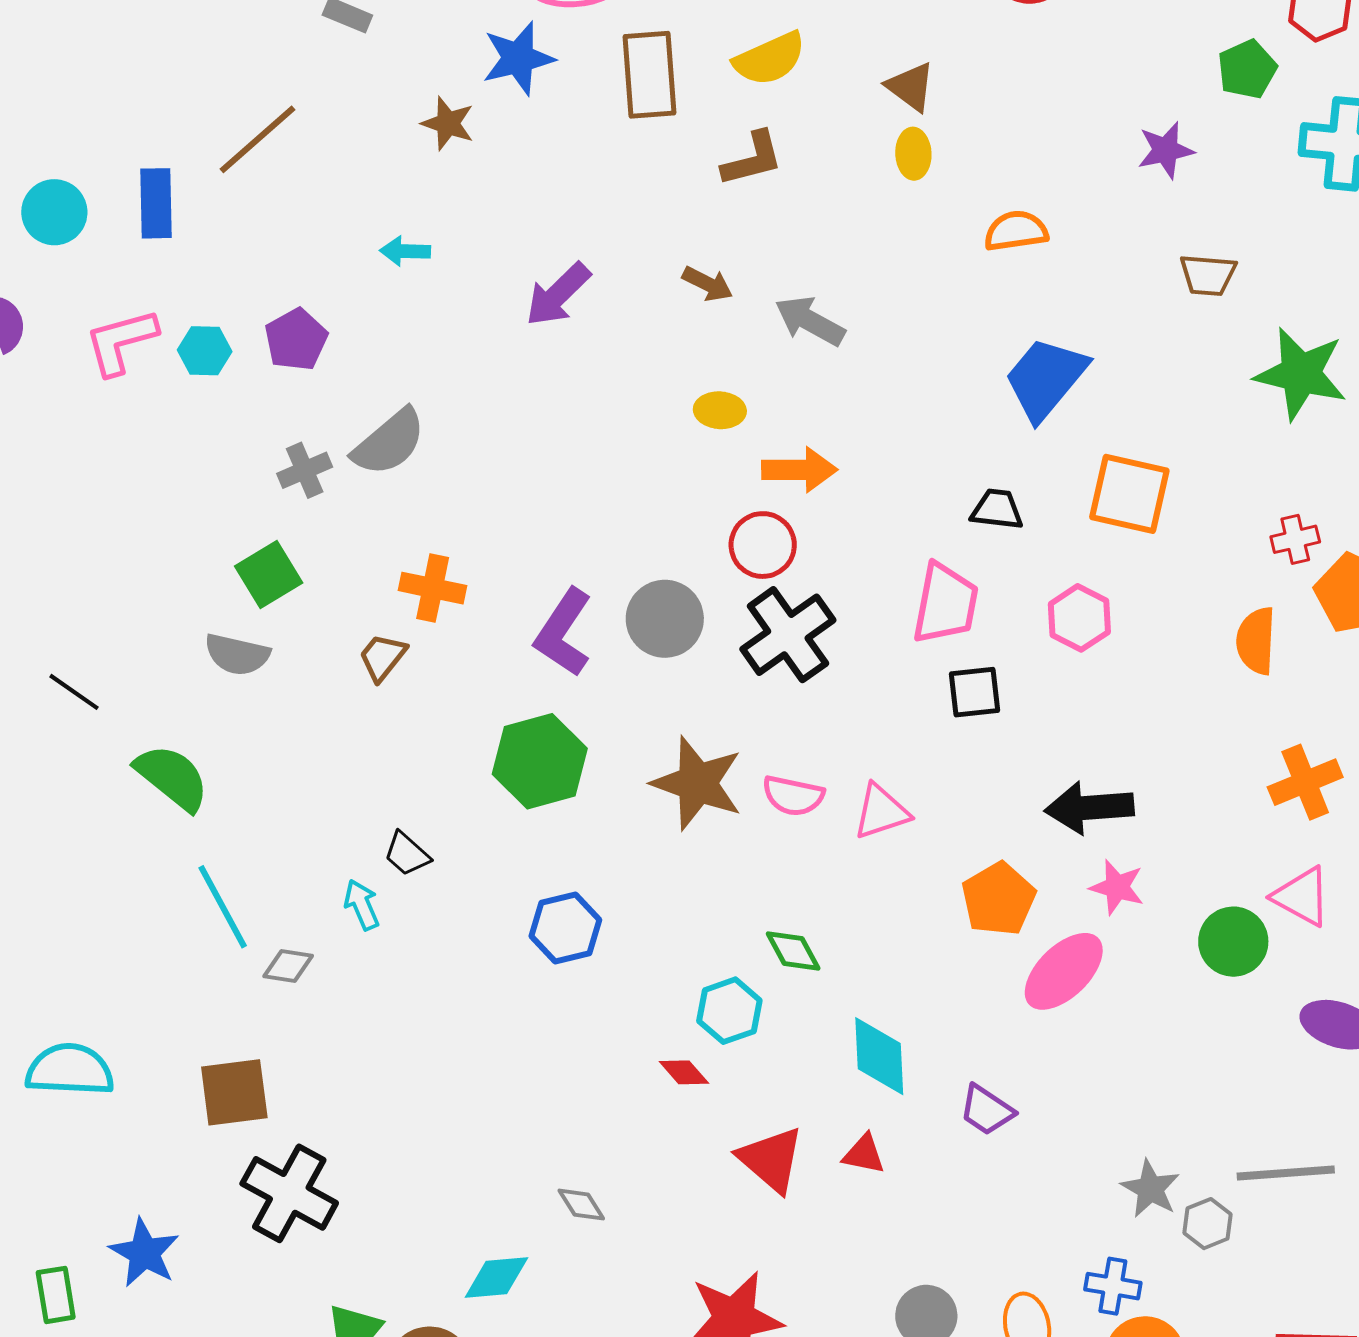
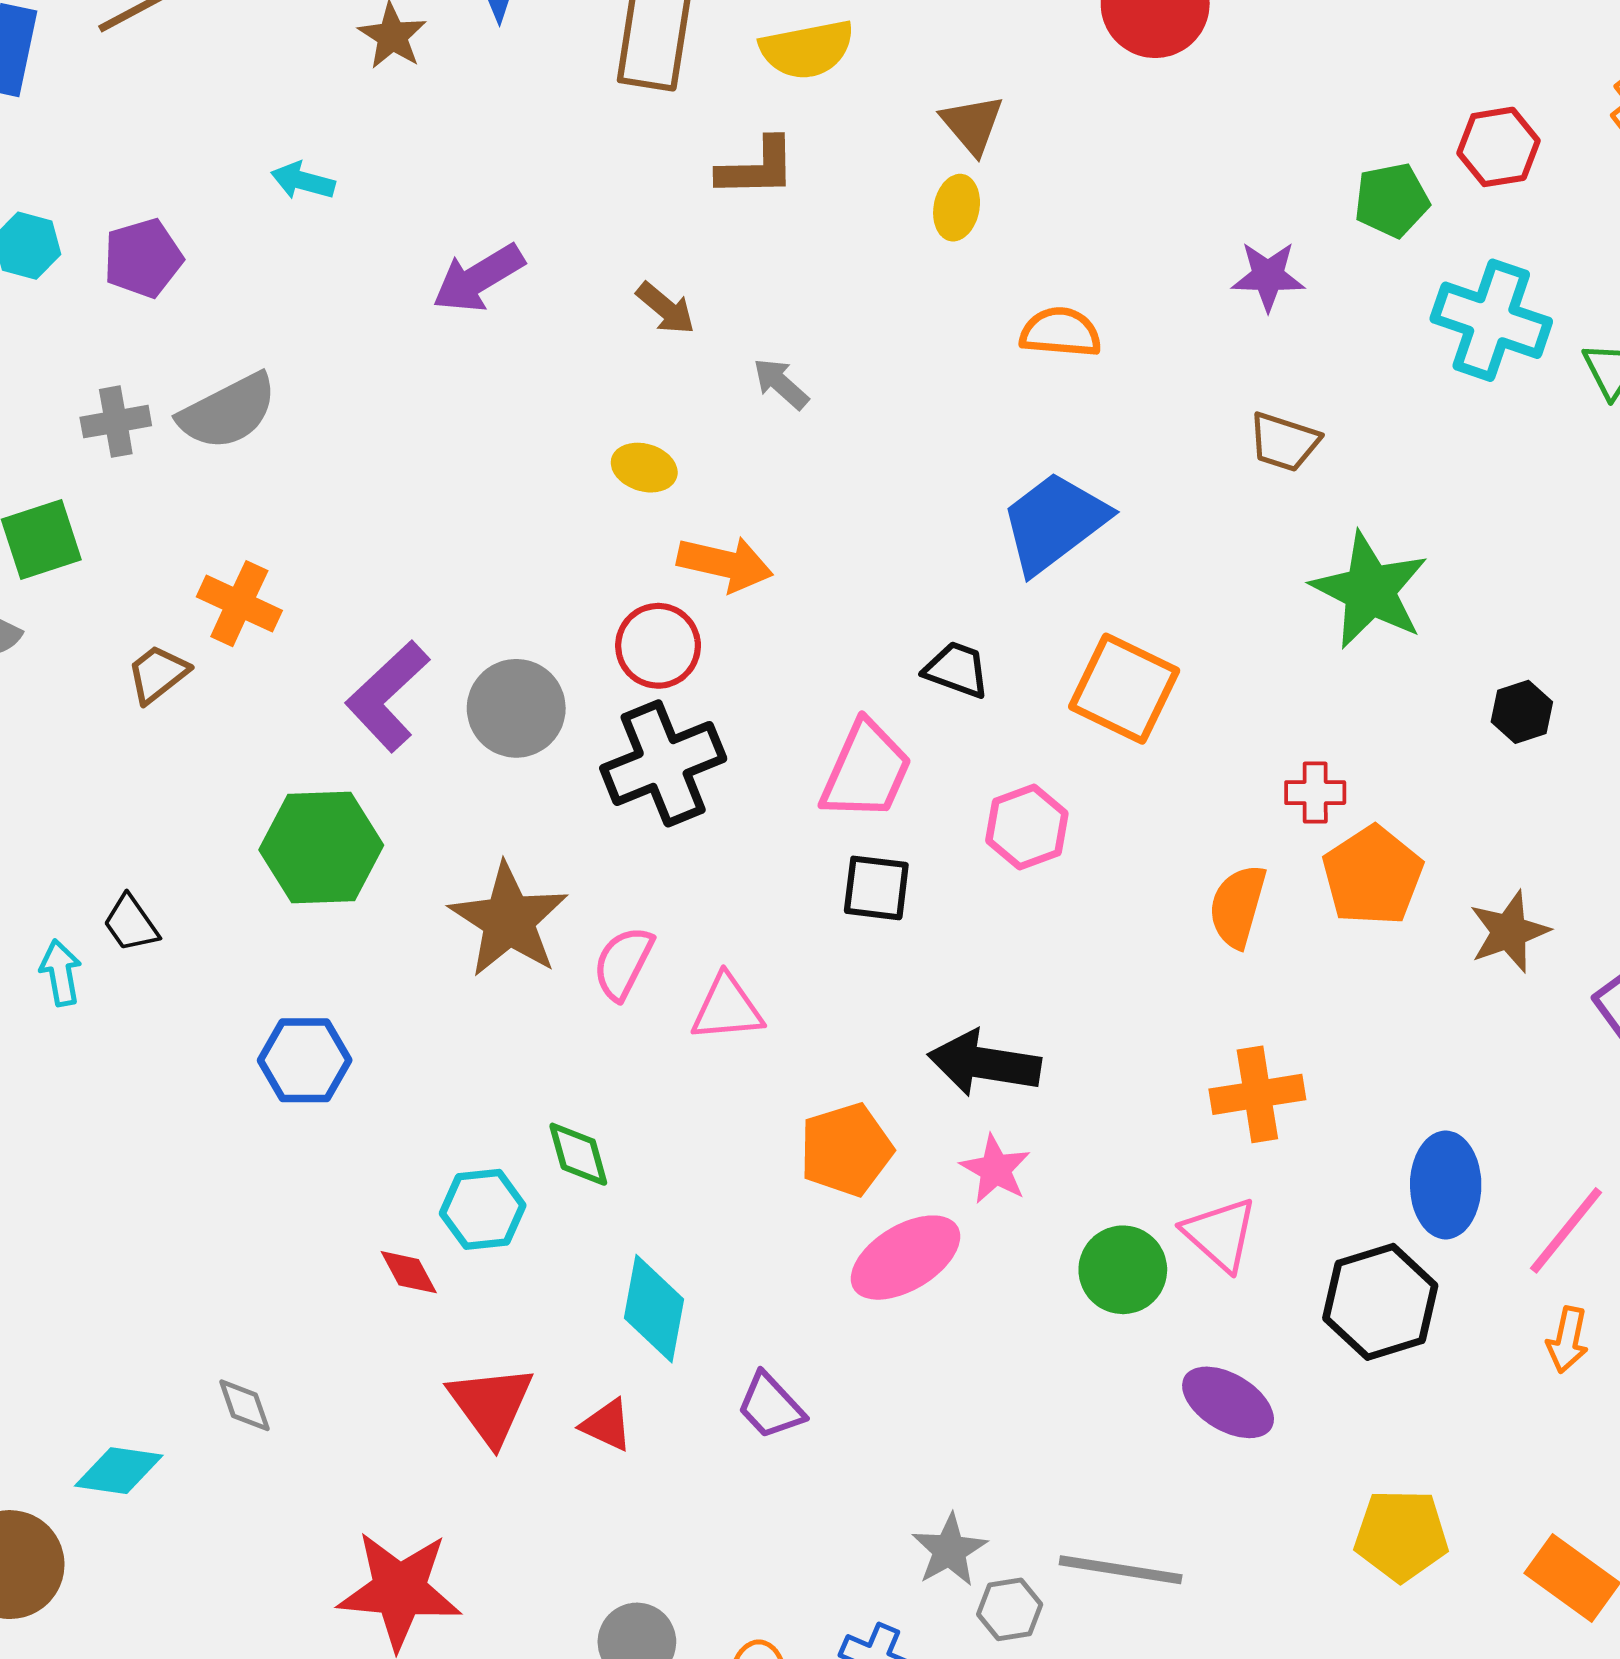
gray arrow: (810, 321) -> (781, 384), size x0.7
pink semicircle: (793, 796) -> (623, 963), turned 92

